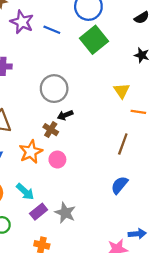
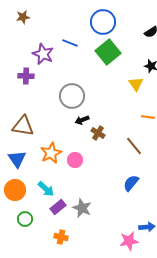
purple star: (22, 22) -> (43, 54), moved
yellow triangle: (122, 91) -> (136, 84), moved
brown cross: (51, 130) -> (98, 133), moved
brown line: (123, 144) -> (134, 146), turned -60

